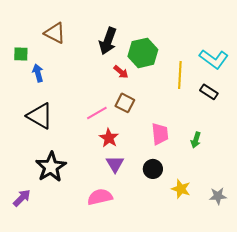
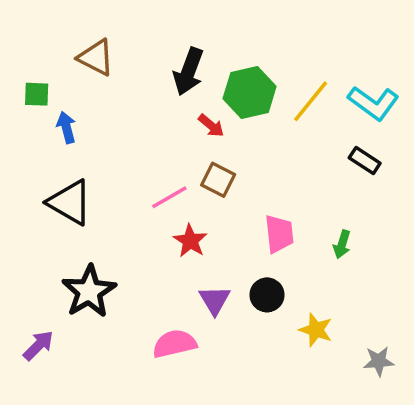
yellow line: (180, 75) -> (311, 101), moved, turned 36
purple triangle: (115, 164) -> (215, 300), moved
gray star: (218, 196) -> (379, 361), moved

